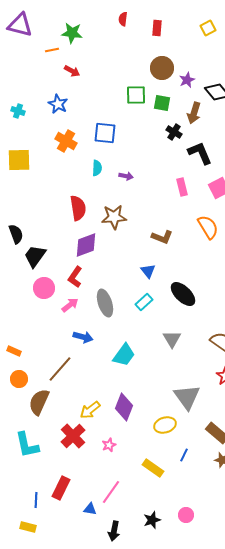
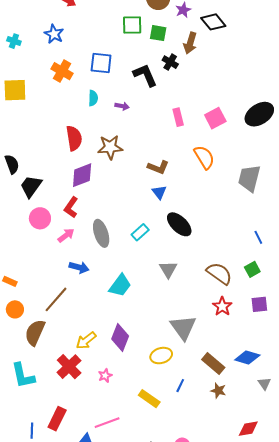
black L-shape: (200, 153) -> (145, 75), moved
blue triangle: (148, 271) -> (159, 192), moved
pink line: (111, 492) -> (107, 423), turned 35

